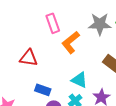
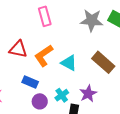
orange L-shape: (71, 42) -> (44, 56), moved
cyan triangle: (79, 80) -> (69, 63), moved

